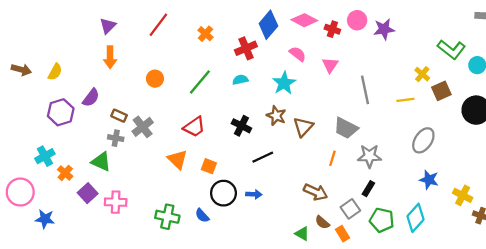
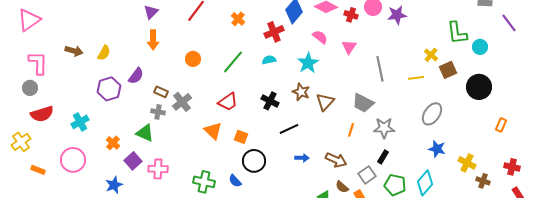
green L-shape: (451, 49) -> (457, 33), turned 45
cyan cross: (45, 156) -> (80, 122), moved
blue arrow: (254, 194) -> (302, 158), moved
blue star: (45, 219) -> (114, 185), moved, turned -30

